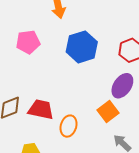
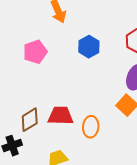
blue hexagon: (82, 47) -> (89, 47), size x0.7

